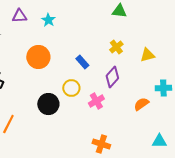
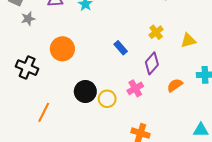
orange circle: (38, 57) -> (62, 49), moved
yellow circle: (71, 88) -> (107, 99), moved
orange semicircle: (141, 104) -> (175, 85), moved

